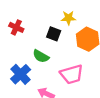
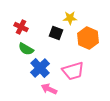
green semicircle: (41, 56) -> (26, 49), moved
blue cross: (21, 74) -> (40, 68), moved

